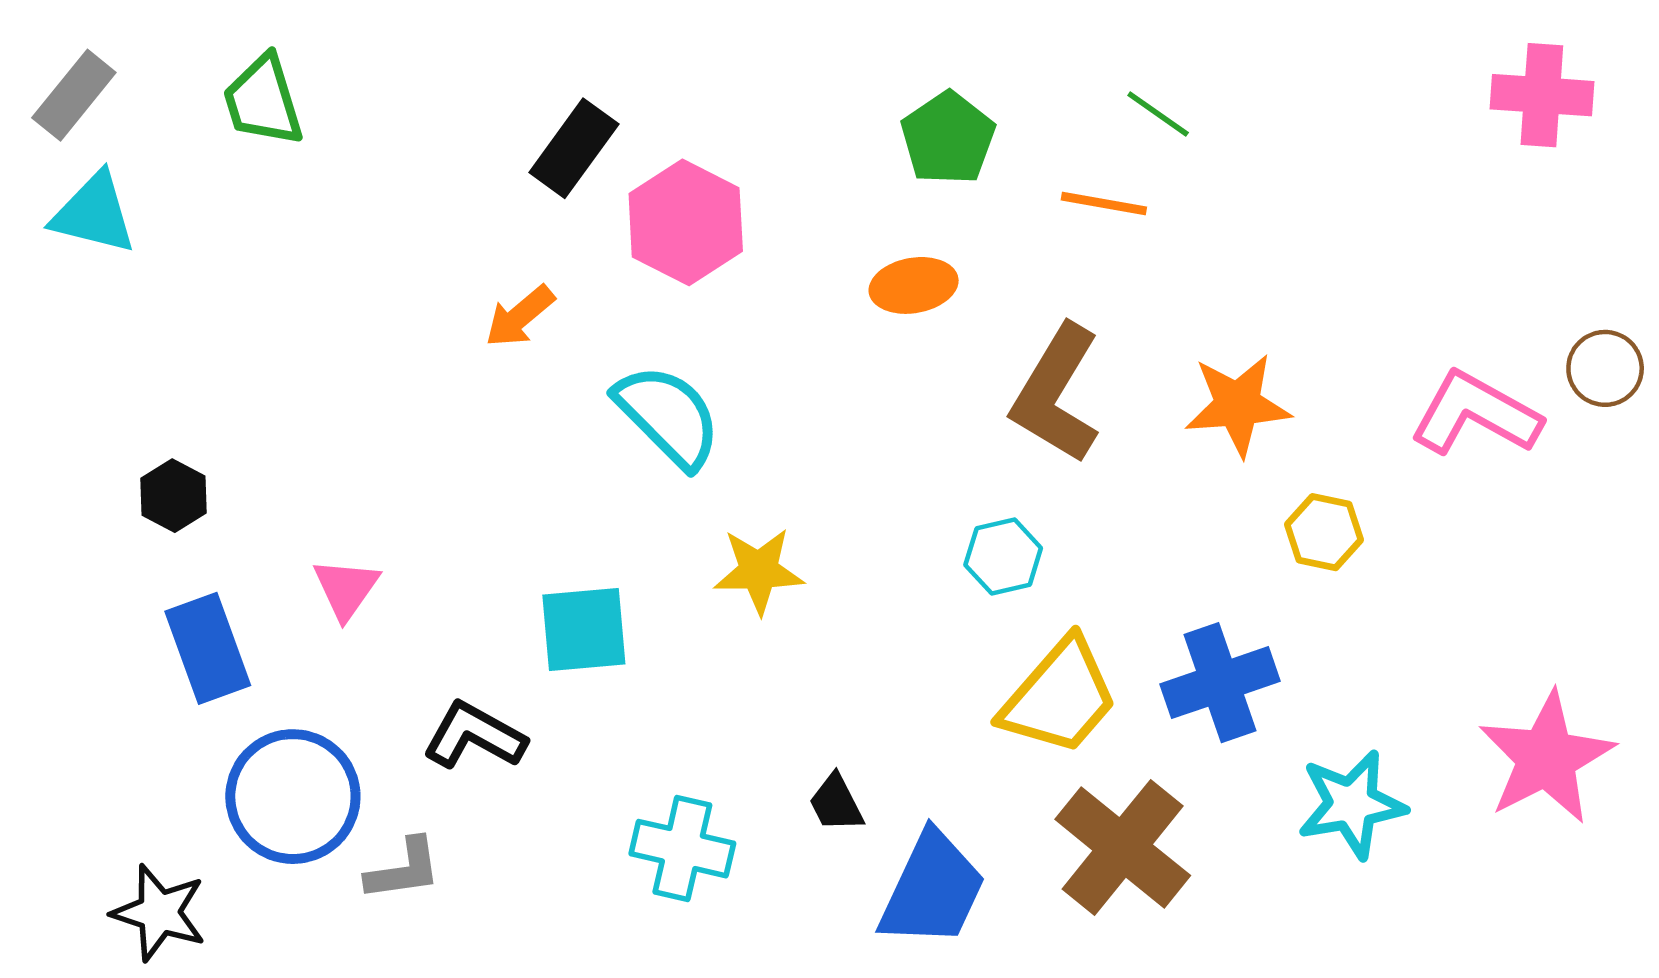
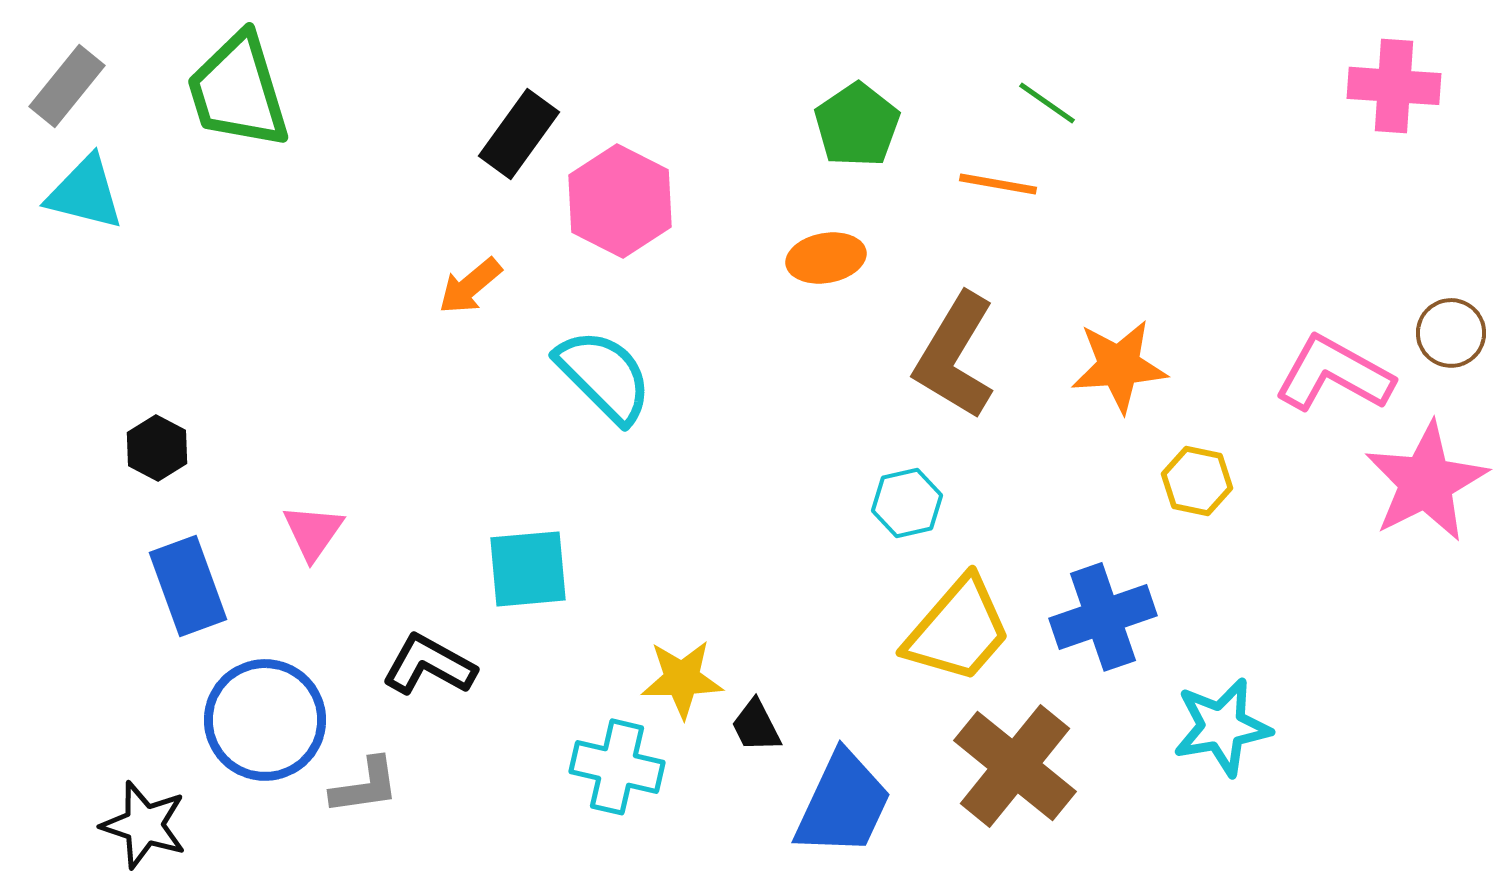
green trapezoid: (263, 101) -> (238, 91), size x1.4
yellow star: (759, 571) -> (682, 679), moved
pink star: (1546, 758) -> (1426, 482), moved

